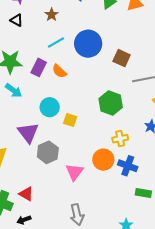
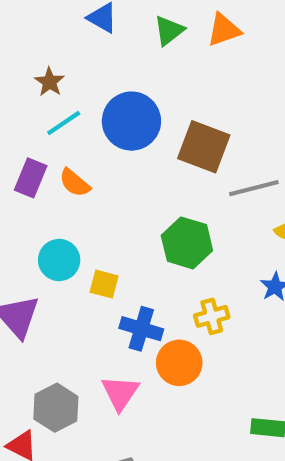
brown star: (52, 15) -> (49, 82), moved
brown square: (122, 58) -> (204, 147), size x1.4
gray hexagon: (48, 152) -> (56, 408), moved
blue cross: (128, 166) -> (141, 329), moved

